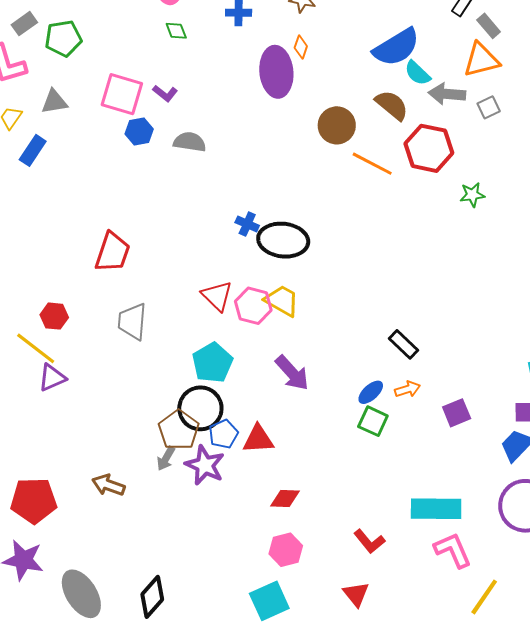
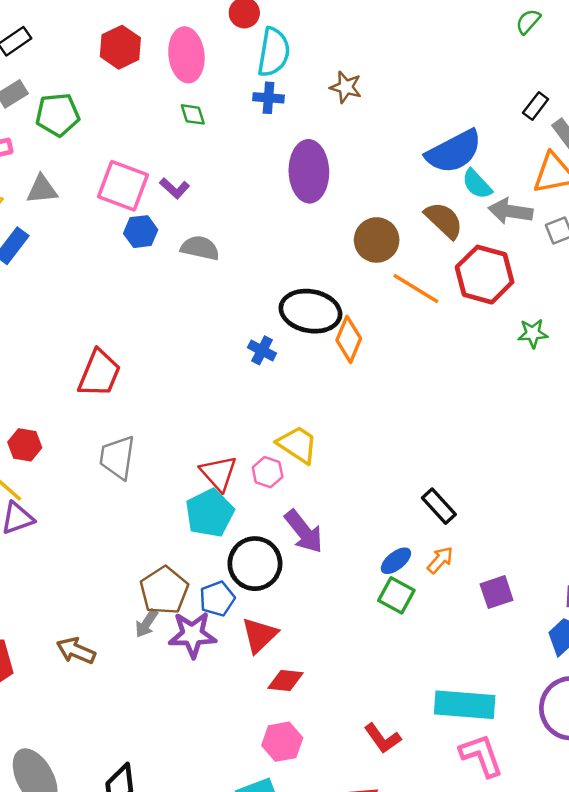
orange diamond: (301, 47) -> (349, 339), moved, size x1.6
black ellipse: (283, 240) -> (310, 311), moved
red triangle: (217, 296) -> (219, 473), moved
pink hexagon: (253, 306) -> (268, 472), moved, size x0.7
orange arrow: (408, 389) -> (440, 560), turned -35
black circle: (200, 408) -> (255, 564), moved
red triangle: (258, 439) -> (259, 635), moved, turned -44
purple star: (205, 465) -> (192, 635), turned -30

